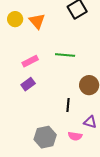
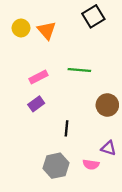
black line: (68, 105) -> (66, 128), moved

